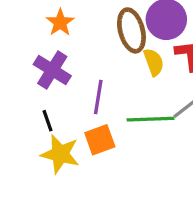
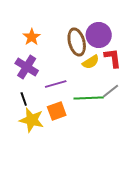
yellow semicircle: (154, 62) -> (91, 62), turned 78
purple line: (98, 97) -> (56, 84), turned 65

